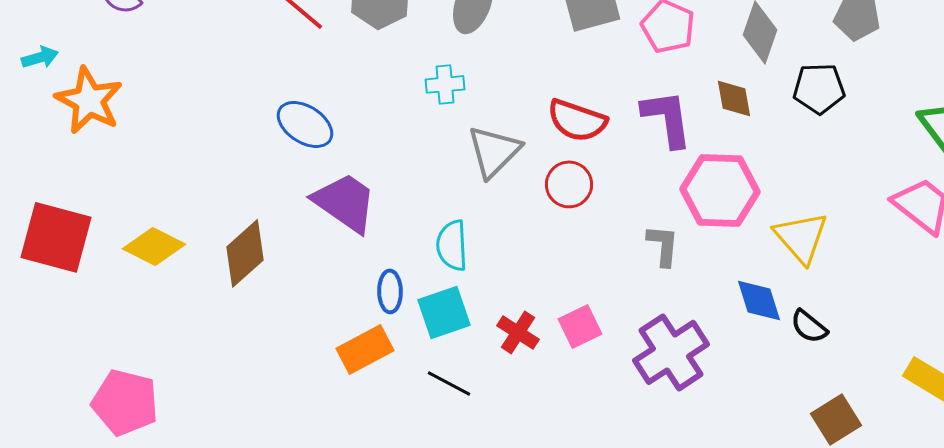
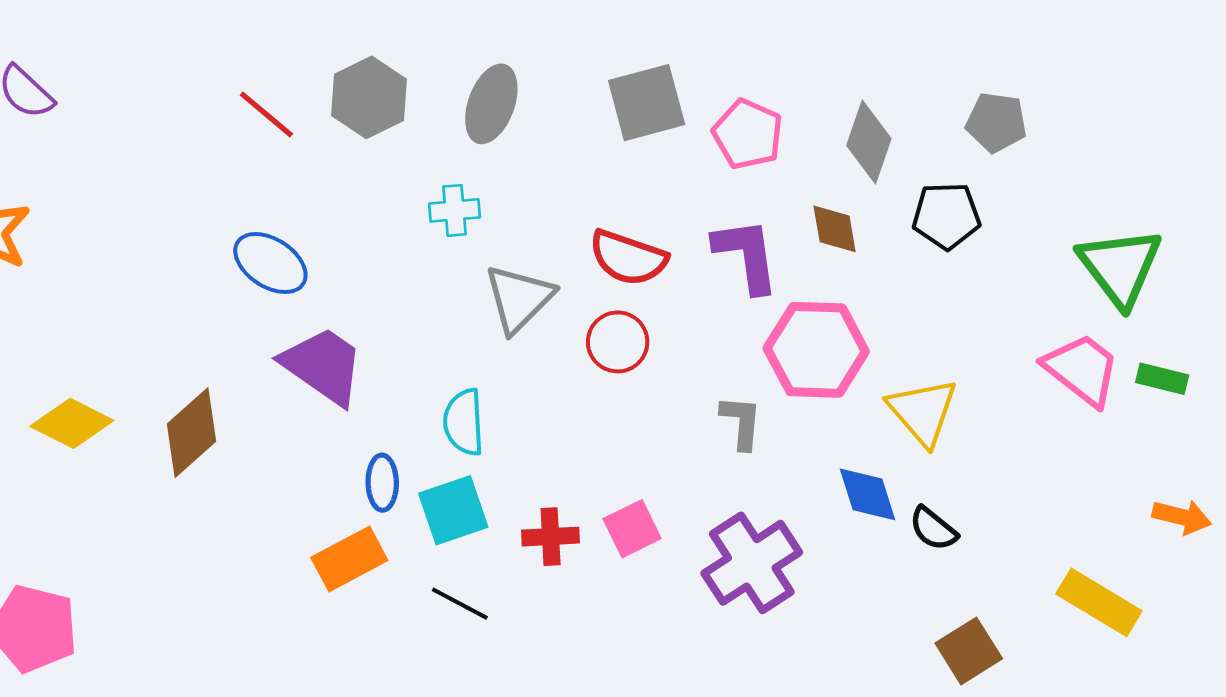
red cross: (518, 332) -> (551, 537), turned -36

